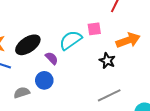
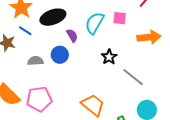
cyan semicircle: (71, 40) -> (94, 23), turned -40
black star: (107, 61) -> (109, 57), moved
gray line: (109, 95) -> (133, 77), moved, turned 50

